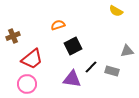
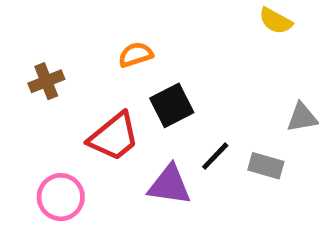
brown cross: (13, 36) -> (46, 81), moved
red trapezoid: (32, 59) -> (114, 137), moved

